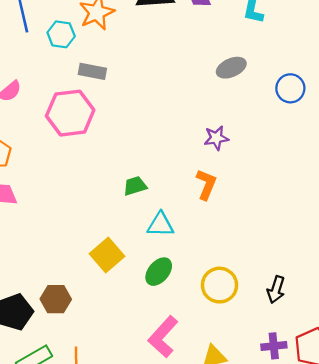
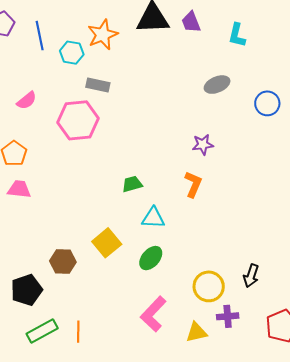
yellow circle: (219, 285) -> (209, 286), moved
brown hexagon: (56, 299) -> (63, 262), moved
purple cross: (274, 346) -> (228, 316), moved

